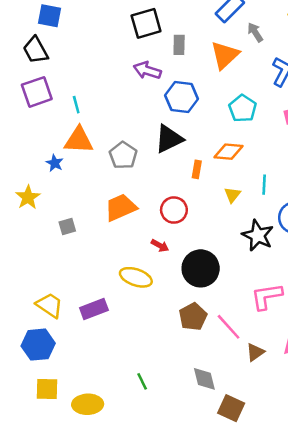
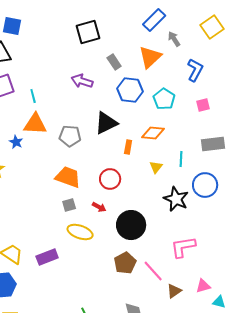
gray rectangle: (179, 45) -> (114, 62), moved, turned -35
purple arrow: (147, 70) -> (82, 81), moved
blue hexagon: (182, 97) -> (130, 90), moved
gray pentagon: (123, 155) -> (70, 136), turned -30
orange trapezoid: (121, 207) -> (68, 177), turned 44
gray square: (67, 227) -> (69, 205), moved

